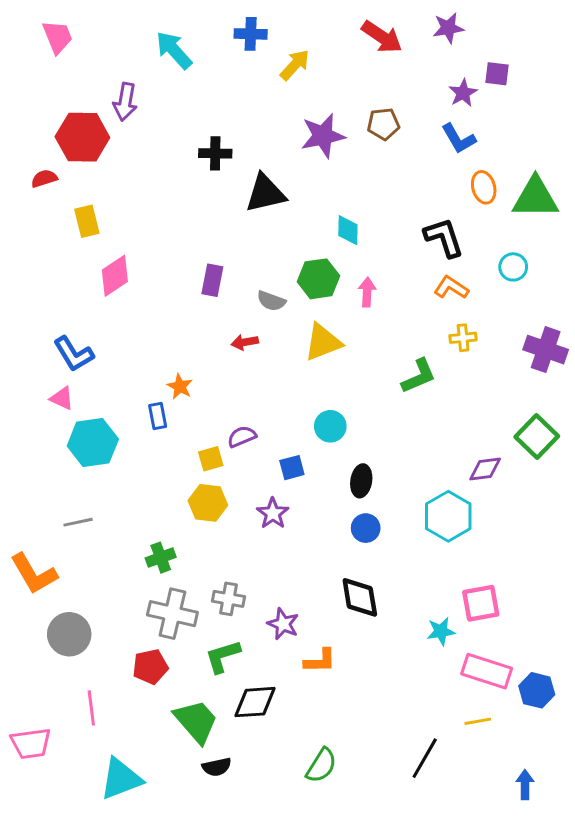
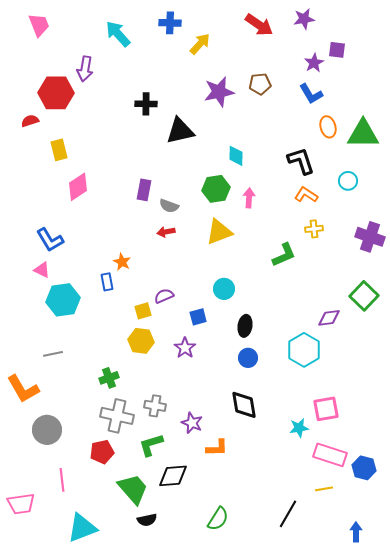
gray semicircle: (271, 301) -> (169, 206), moved

